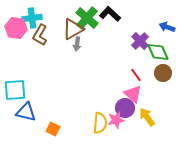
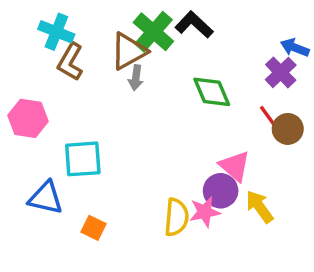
cyan cross: (32, 18) -> (56, 32), turned 30
pink hexagon: (16, 28) -> (28, 118), moved
purple cross: (140, 41) -> (281, 72), moved
green diamond: (158, 52) -> (212, 92), moved
red line: (136, 75) -> (268, 117), moved
cyan square: (15, 90) -> (83, 159), moved

